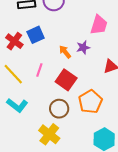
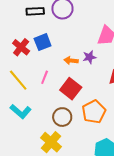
orange arrow: (65, 52) -> (71, 61), turned -48

